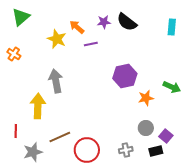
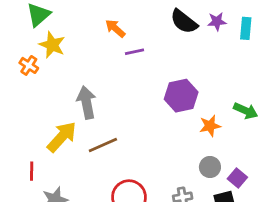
purple star: (104, 22) -> (217, 22), moved
yellow star: (57, 39) -> (52, 45), moved
yellow arrow: (38, 106) -> (62, 137), turned 40
brown line: (60, 137) -> (103, 145), moved

